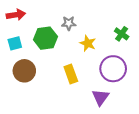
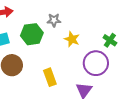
green cross: (122, 34) -> (110, 40), moved
yellow rectangle: (71, 74) -> (50, 77), moved

